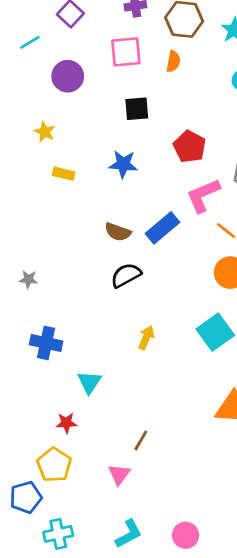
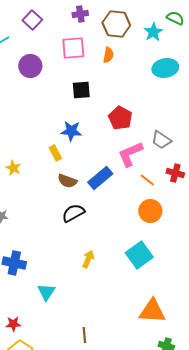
yellow star: (45, 132) -> (13, 168), moved
yellow rectangle: (64, 174) -> (55, 153), moved, turned 49
red star: (66, 423) -> (13, 324), moved
brown line: (141, 440) -> (84, 335), turned -35

